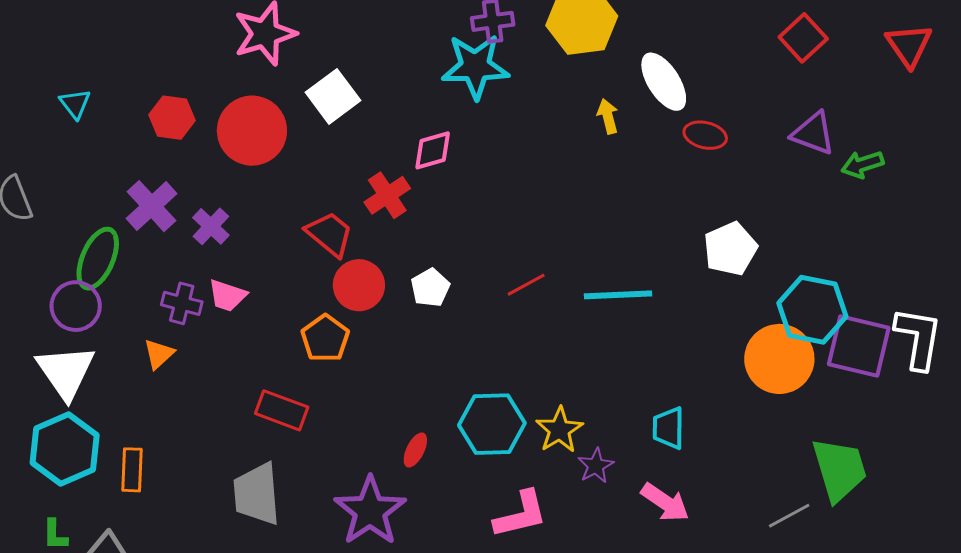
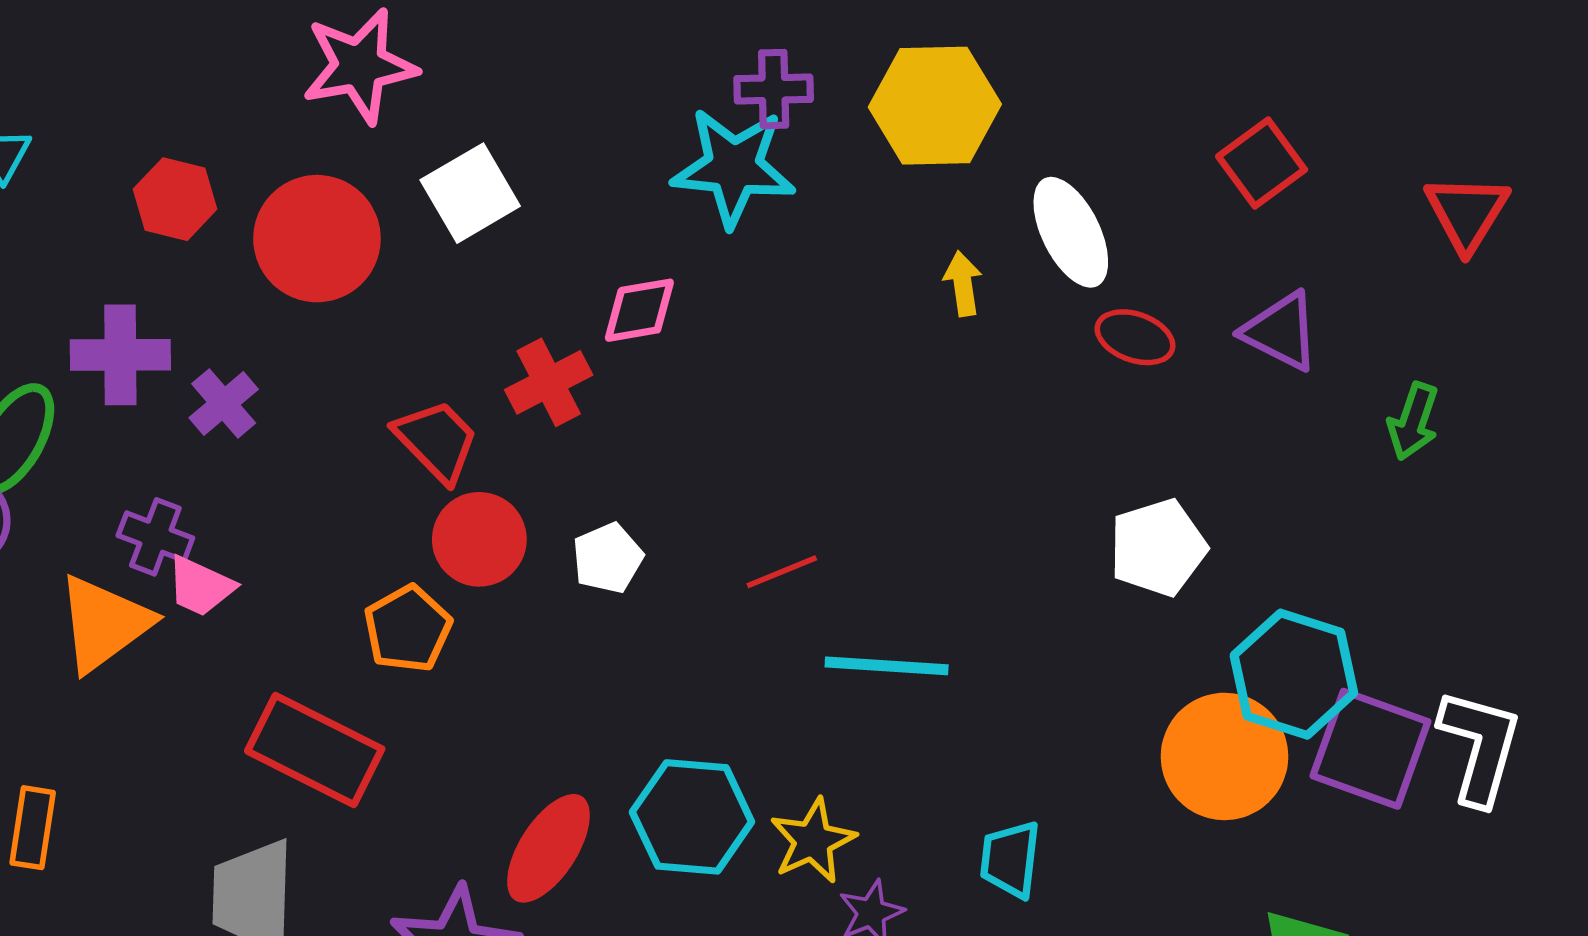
red square: (803, 38) -> (1262, 163), moved
red triangle: (909, 45) -> (1467, 213), moved
purple triangle: (813, 133) -> (1281, 331), moved
green arrow: (862, 164) -> (1413, 421), turned -60
purple cross: (152, 206) -> (120, 355), turned 36
pink trapezoid: (227, 295) -> (200, 586), moved
cyan line: (618, 295) -> (887, 666), moved
orange triangle: (159, 354) -> (104, 624), size x1.8
red rectangle: (282, 410) -> (315, 750), size x1.4
red ellipse: (415, 450) -> (548, 848), size x1.8

